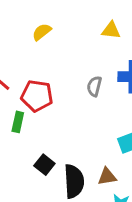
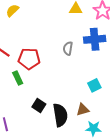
yellow semicircle: (42, 32) -> (12, 10), moved
green rectangle: (18, 122) -> (18, 78), turned -32

